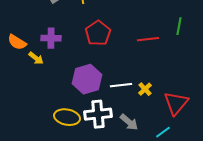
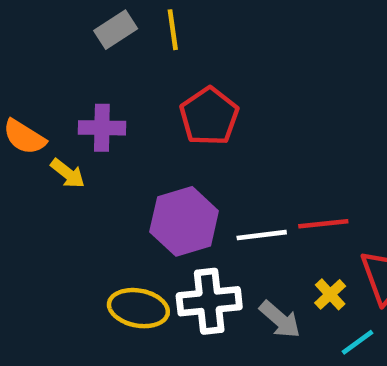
red line: (148, 39) -> (323, 224), moved
yellow cross: (145, 89) -> (330, 294), moved

